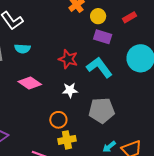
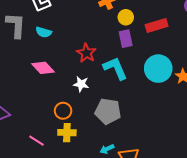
red rectangle: (129, 17) -> (157, 26), size x1.5
purple rectangle: (103, 37) -> (126, 39), turned 48

